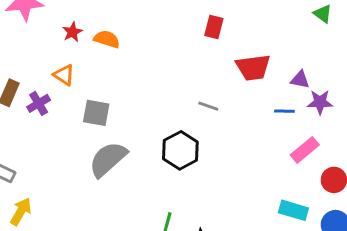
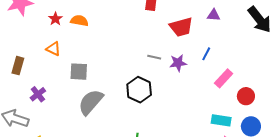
purple triangle: (300, 80) -> (214, 15), moved
purple star: (320, 102) -> (178, 63), moved
purple cross: (39, 103) -> (38, 94), moved
blue line: (284, 111) -> (206, 54), turned -56

